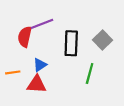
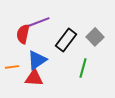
black rectangle: (71, 43) -> (66, 40), turned 35
blue triangle: (40, 65) -> (37, 60), size x1.5

